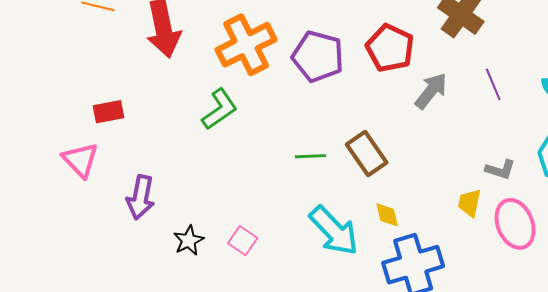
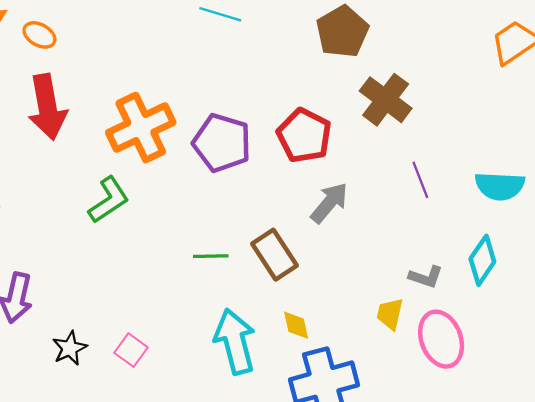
gray arrow: (431, 91) -> (329, 203), moved
cyan arrow: (334, 231) -> (235, 342), turned -152

